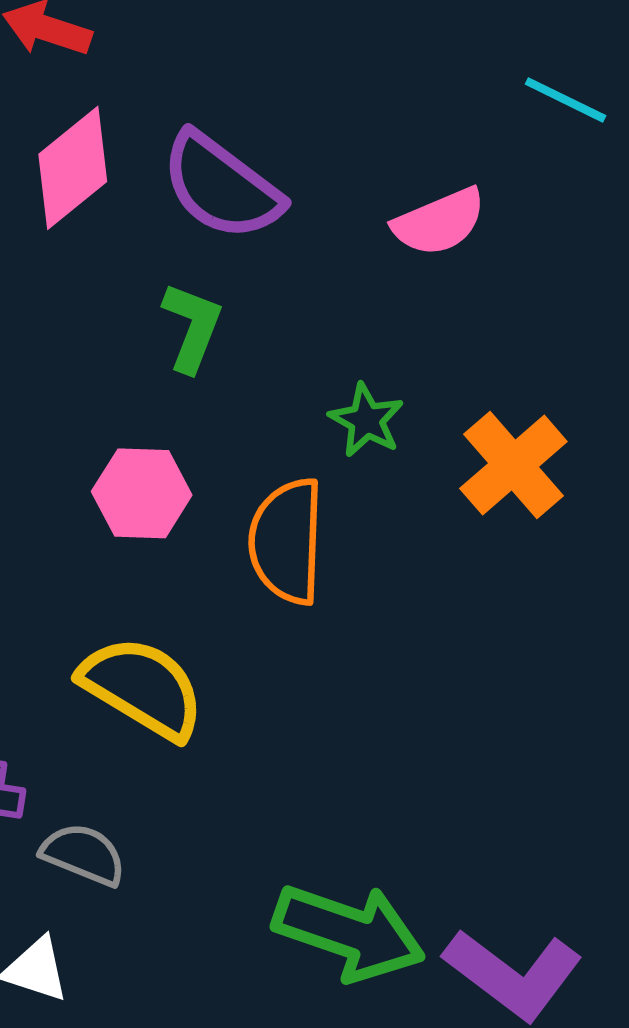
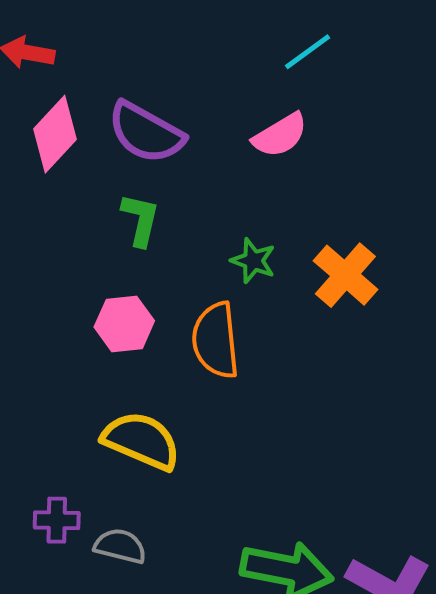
cyan line: (566, 100) -> (308, 52), moved, turned -54

